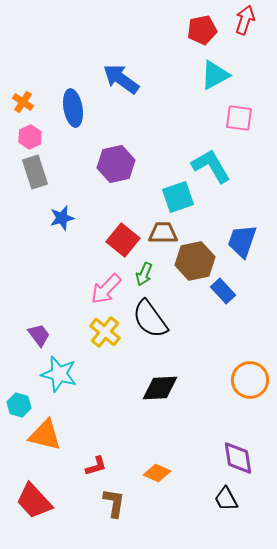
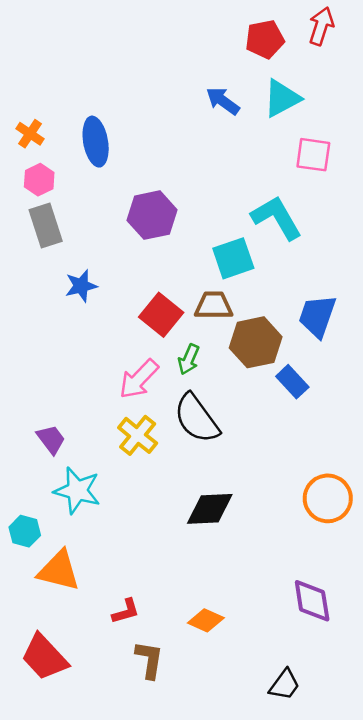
blue arrow: (121, 79) -> (223, 101), moved, size x0.7
black trapezoid: (226, 499) -> (284, 685), moved, turned -116

